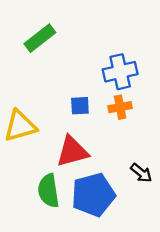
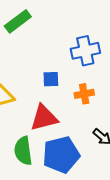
orange cross: (120, 107) -> (84, 94), moved

